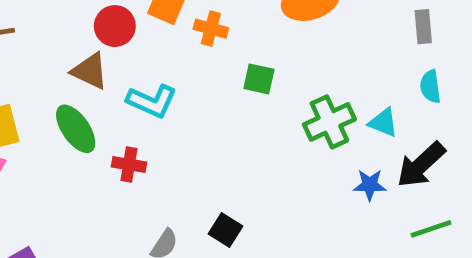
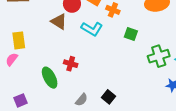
cyan L-shape: (152, 101) -> (92, 29), moved
green ellipse: (76, 129) -> (50, 78), moved

